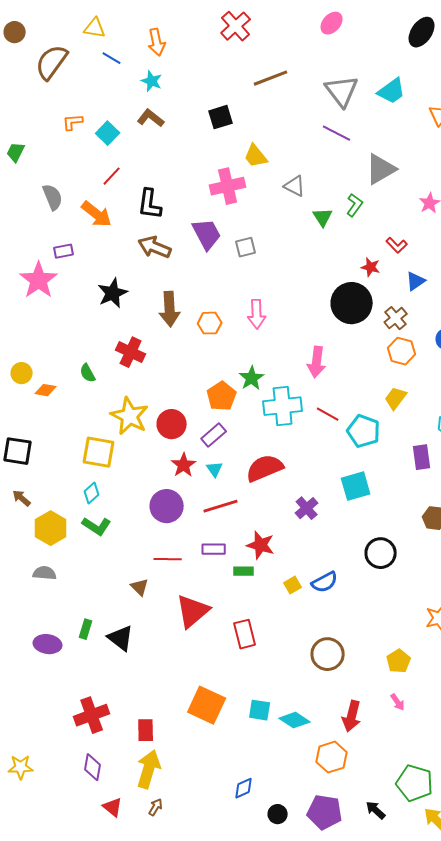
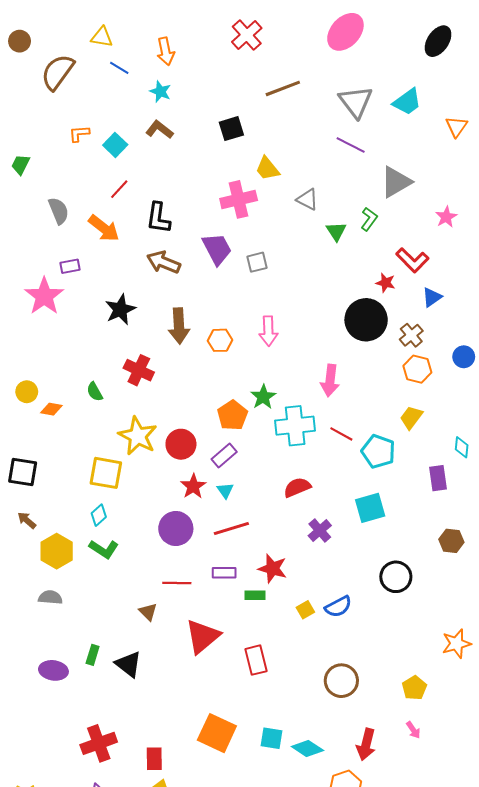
pink ellipse: (332, 23) -> (345, 32), size x1.6
red L-shape: (397, 245) -> (412, 260), size x1.5
red semicircle: (265, 468) -> (297, 487), moved, size x0.7

